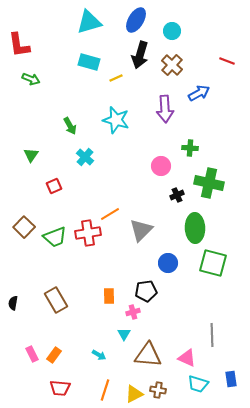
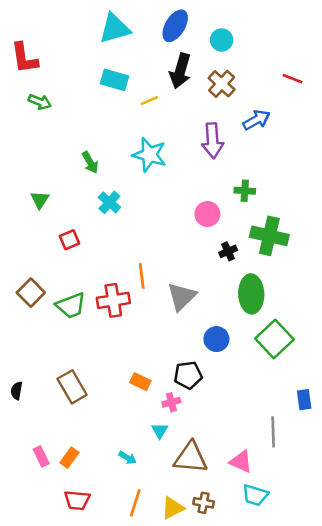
orange line: (110, 214) -> (142, 276), turned -66
green square: (213, 263) -> (274, 339), turned 32
orange rectangle: (109, 296) -> (140, 382), turned -63
blue rectangle: (231, 379) -> (304, 400), moved

